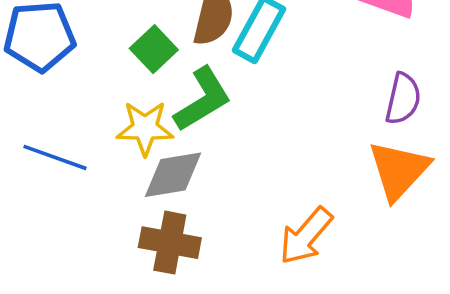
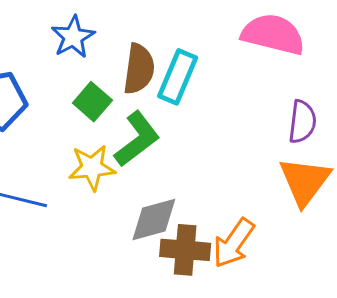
gray diamond: (173, 175) -> (154, 219), moved
brown cross: (170, 243) -> (185, 250), moved

